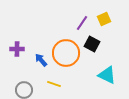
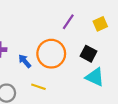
yellow square: (104, 19) -> (100, 24), moved
black square: (92, 44) -> (89, 54), moved

